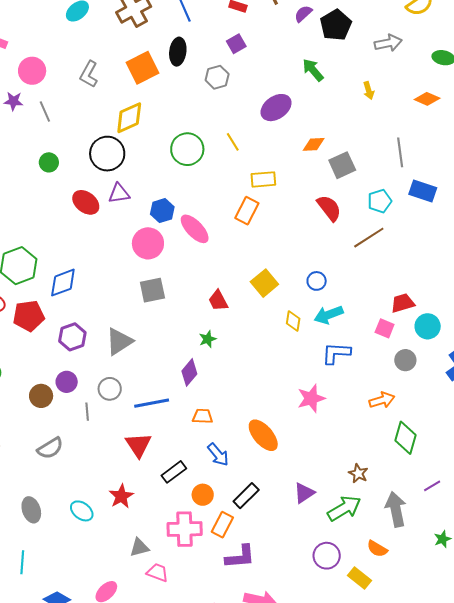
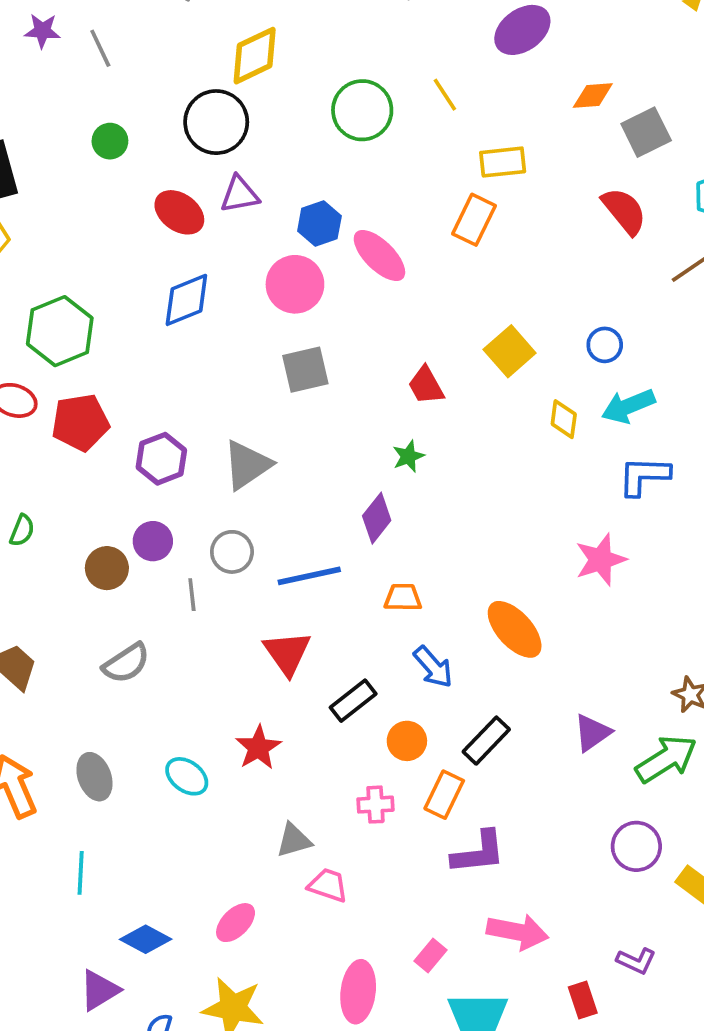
blue diamond: (63, 283) -> (186, 300), moved
pink cross: (185, 529) -> (375, 805), size x0.6

